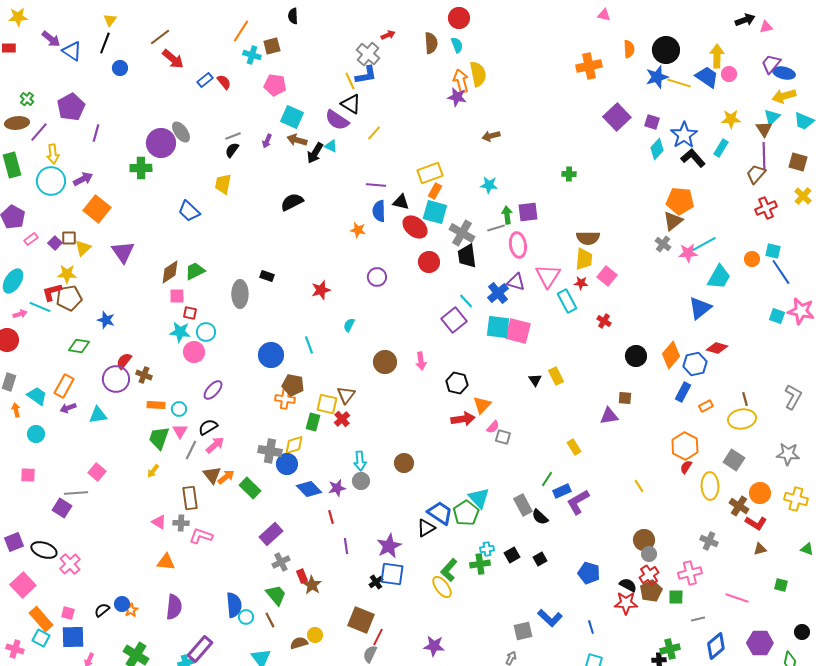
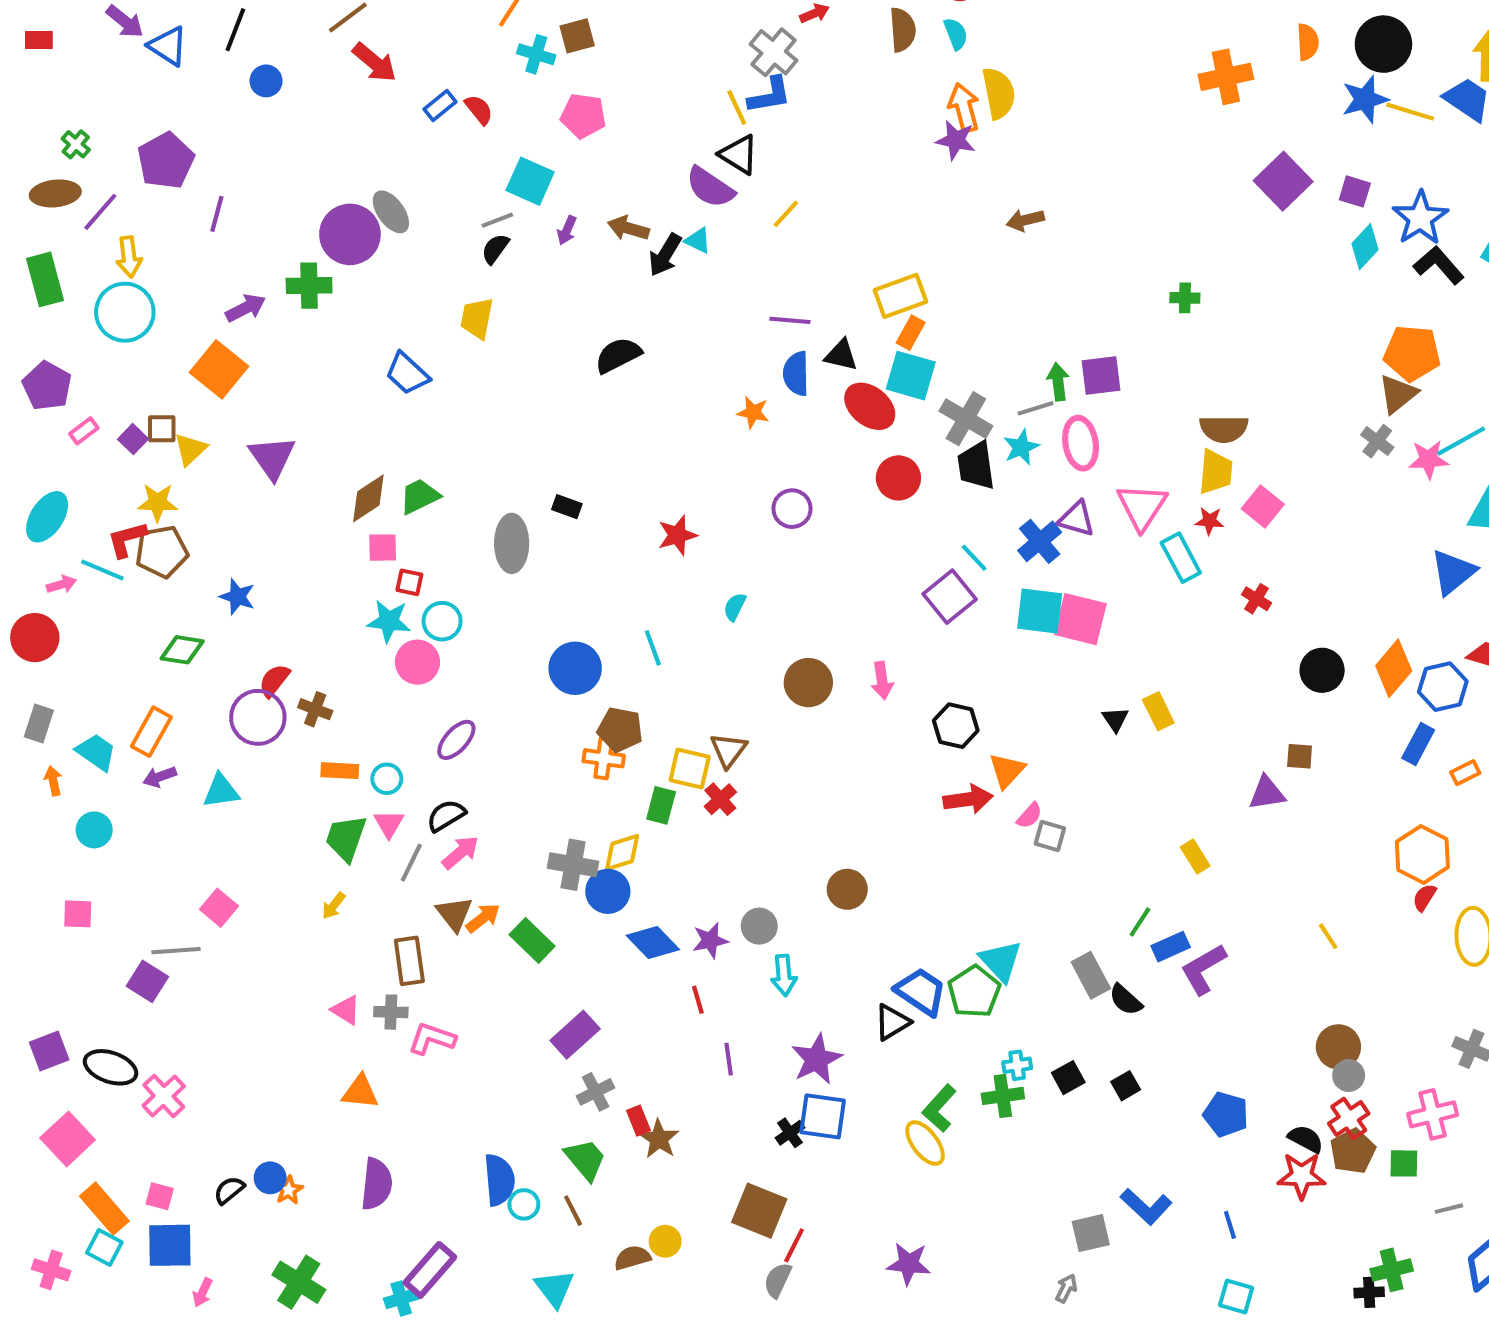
cyan square: (292, 117) -> (530, 181), moved
purple arrow: (83, 179) -> (246, 308), moved
cyan star: (489, 185) -> (1021, 447), moved, turned -30
cyan arrow: (360, 461) -> (784, 975), moved

